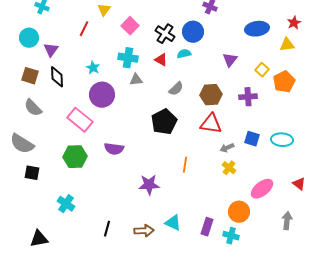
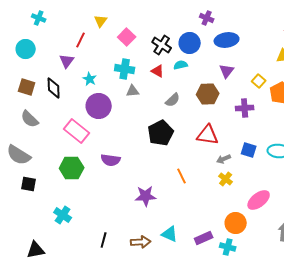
blue ellipse: (257, 29) -> (227, 40), moved
purple triangle: (51, 50) -> (67, 61), moved
brown hexagon: (211, 95) -> (208, 94), moved
orange line: (185, 165) -> (182, 176), turned -35
purple rectangle: (207, 227) -> (204, 238), turned 48

